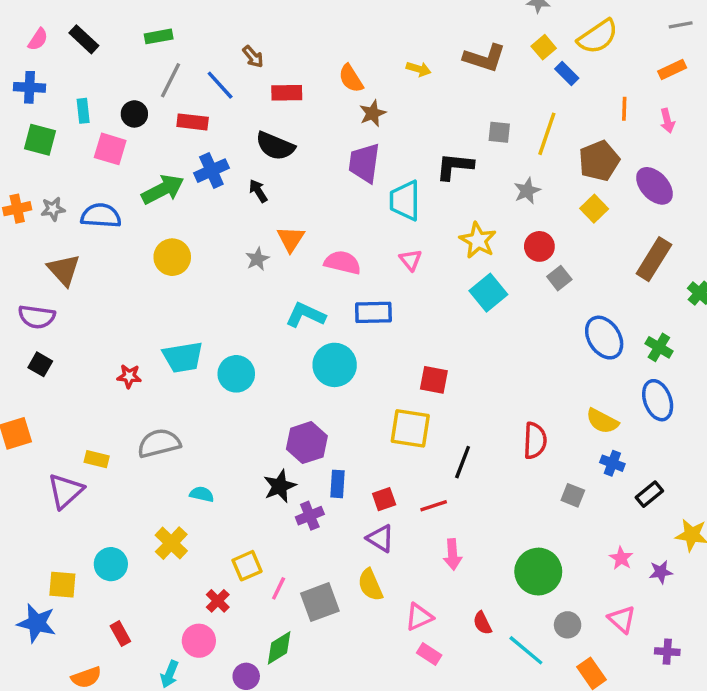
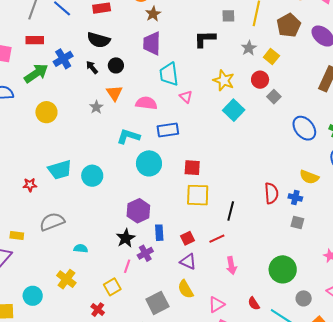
black circle: (134, 114) -> (116, 65), moved
red rectangle: (193, 122) -> (35, 40), moved
cyan trapezoid: (405, 201) -> (169, 74), moved
yellow square: (594, 209) -> (271, 56), moved
red square: (434, 380) -> (192, 168), moved
blue cross: (612, 463) -> (295, 197), moved
pink line: (279, 588) -> (127, 266), moved

